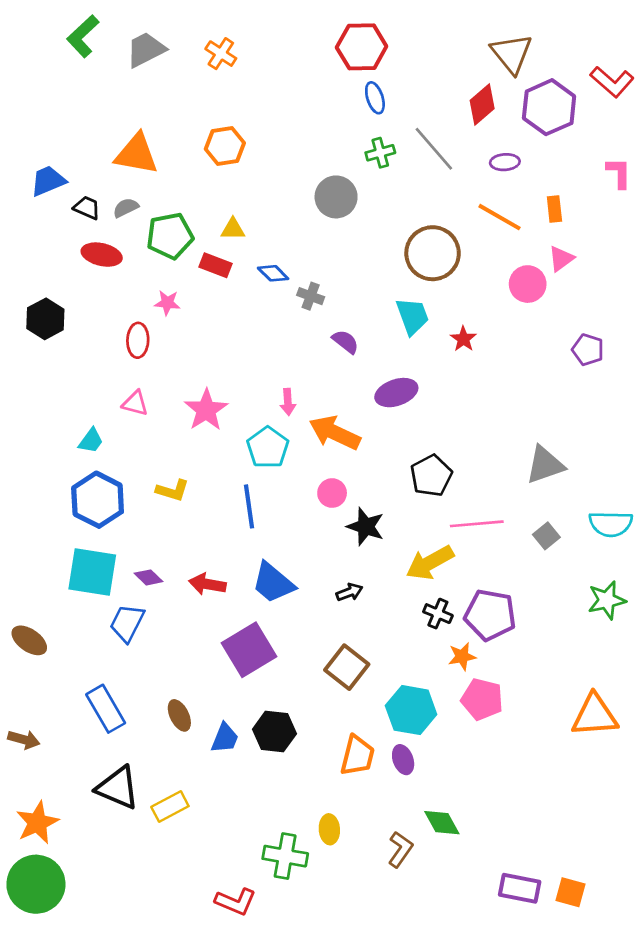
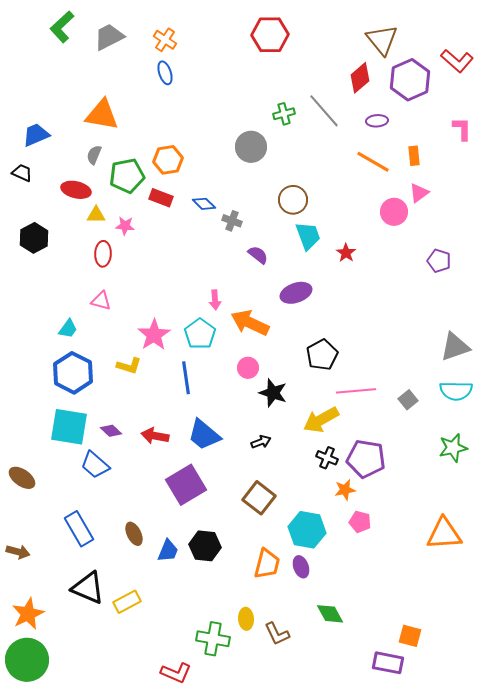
blue ellipse: (375, 98) -> (165, 73), moved
orange hexagon: (225, 146) -> (168, 160), moved
black trapezoid: (87, 208) -> (22, 173), moved
gray semicircle: (126, 208) -> (94, 155), turned -42
yellow triangle: (233, 229) -> (96, 215), moved
brown circle: (433, 253) -> (293, 200), moved, size x0.7
pink star: (206, 410) -> (154, 335), moved
gray triangle: (545, 465) -> (455, 347), moved
blue trapezoid: (127, 623) -> (95, 465), turned -76
pink pentagon: (482, 699) -> (360, 522), size x0.7
brown L-shape: (400, 849) -> (277, 634), moved, turned 120
orange square: (571, 892) -> (410, 636), moved

